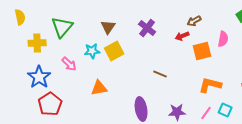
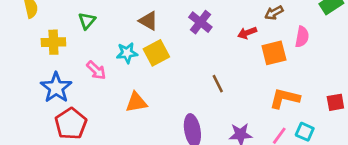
brown arrow: (194, 21) -> (274, 13), moved
green triangle: (62, 27) -> (87, 21), size x0.6
brown triangle: (108, 27) -> (148, 21), turned -35
brown line: (160, 74) -> (218, 84), turned 40

